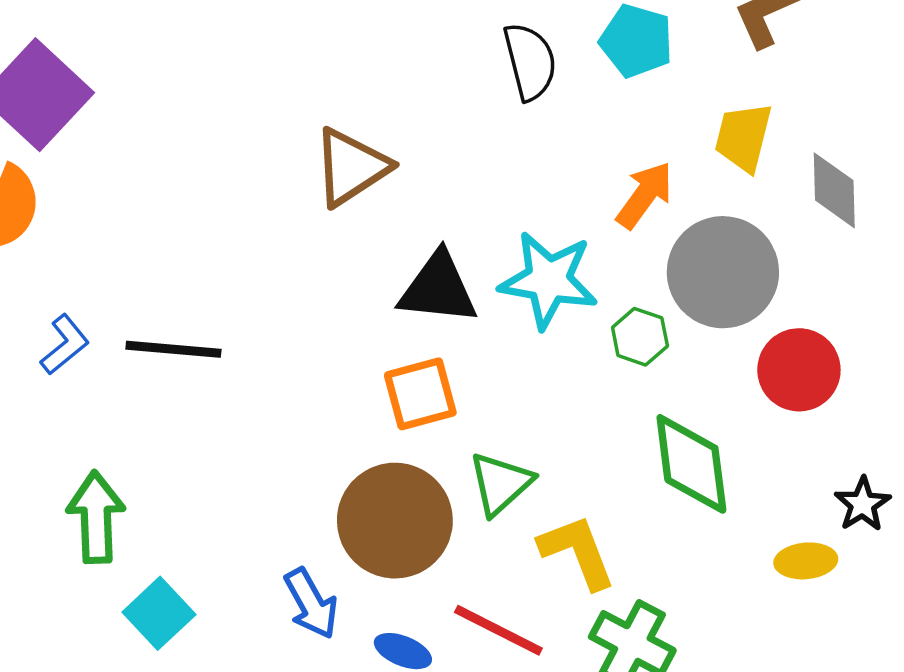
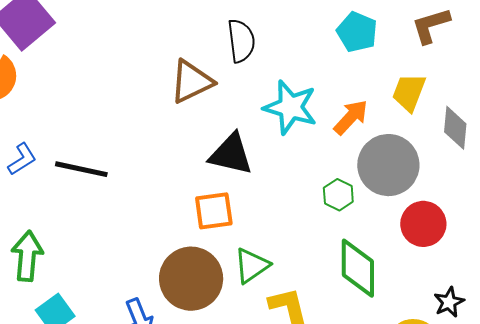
black semicircle: (530, 62) -> (241, 41), moved
cyan star: (548, 280) -> (290, 107), moved

